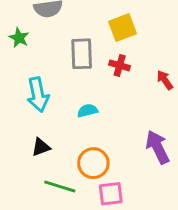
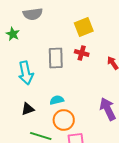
gray rectangle: (82, 54) -> (56, 58), moved
cyan semicircle: (87, 111) -> (57, 100), moved

